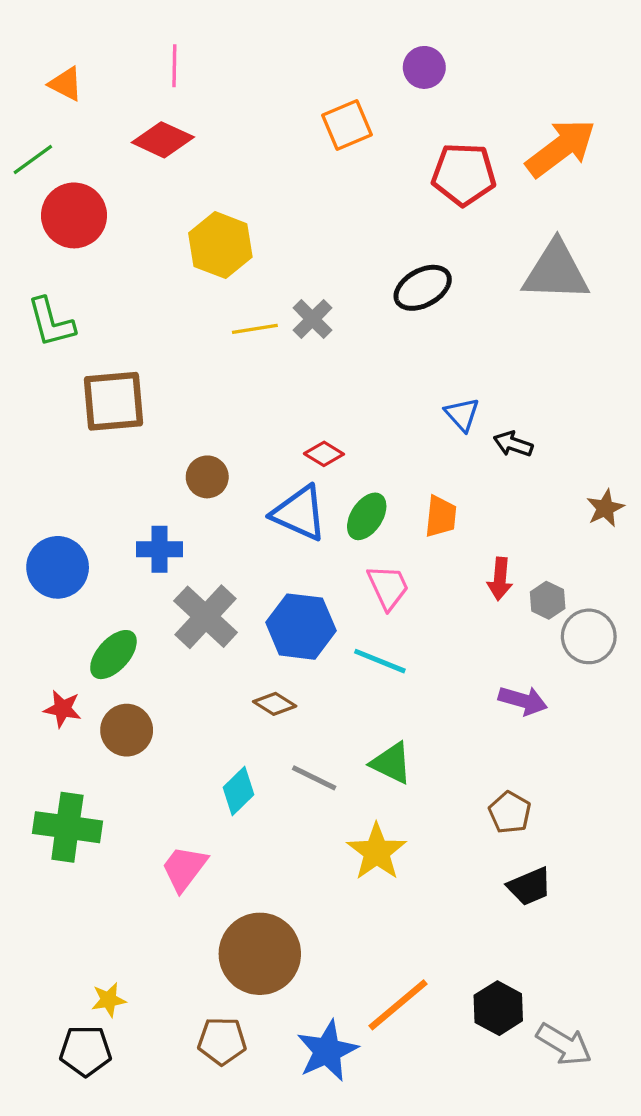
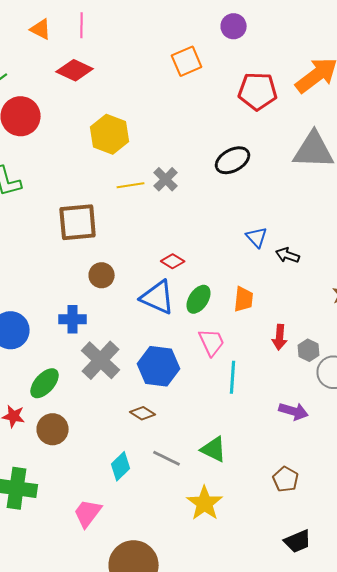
orange triangle: (66, 84) -> (41, 29), moved
brown square: (113, 401) -> (78, 222), moved
cyan line: (380, 661) -> (233, 377), moved, turned 72
black trapezoid: (530, 886) -> (298, 541), moved

